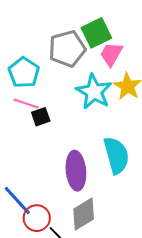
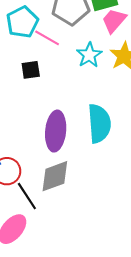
cyan star: (94, 92) -> (89, 55), size x0.7
pink line: (26, 104) -> (47, 38), moved

